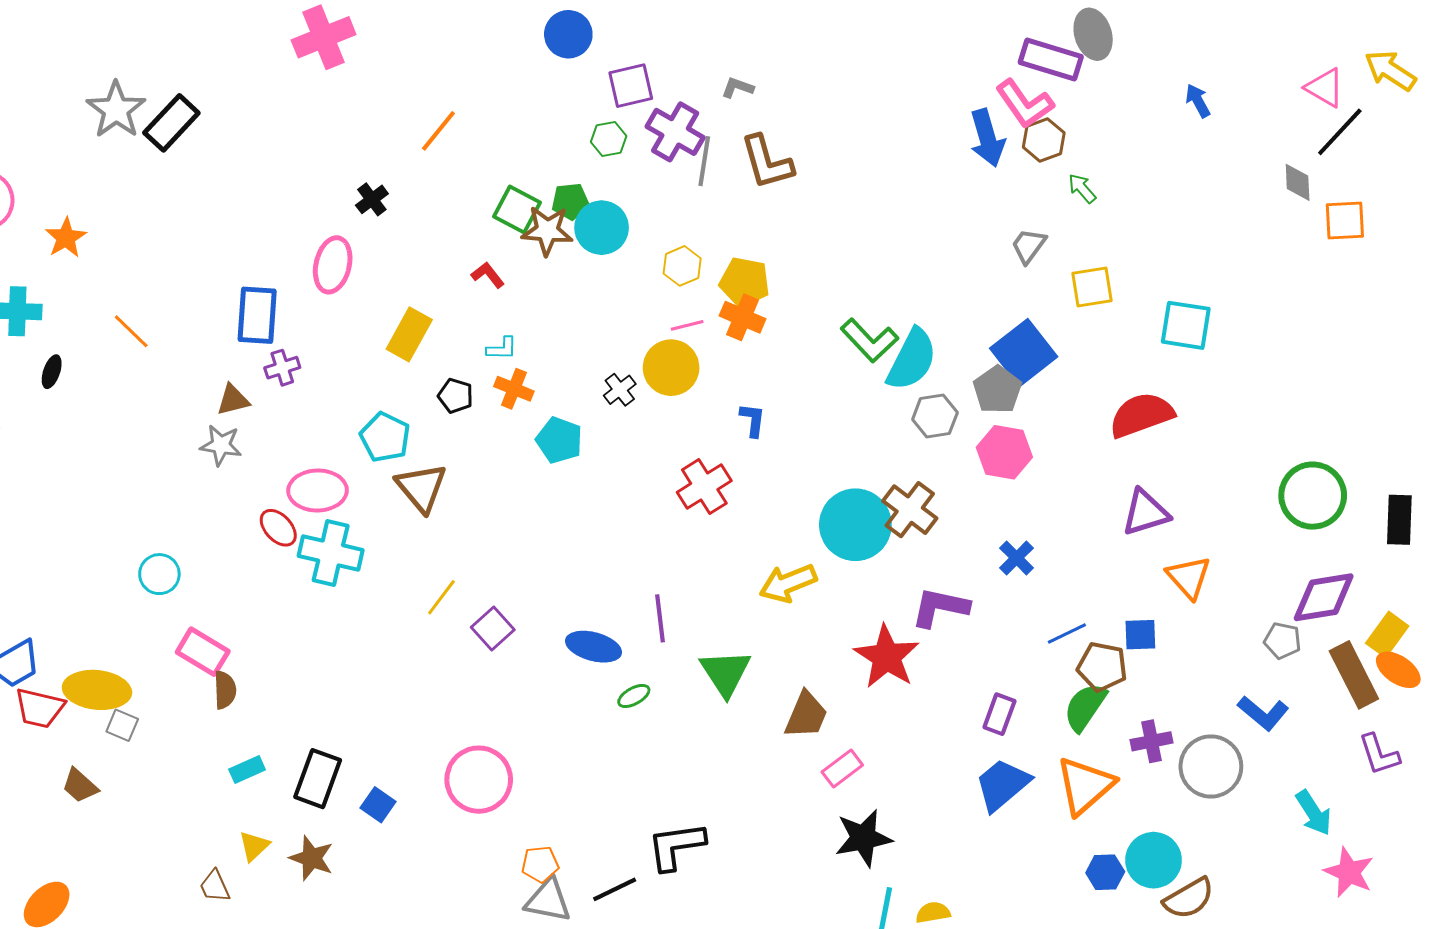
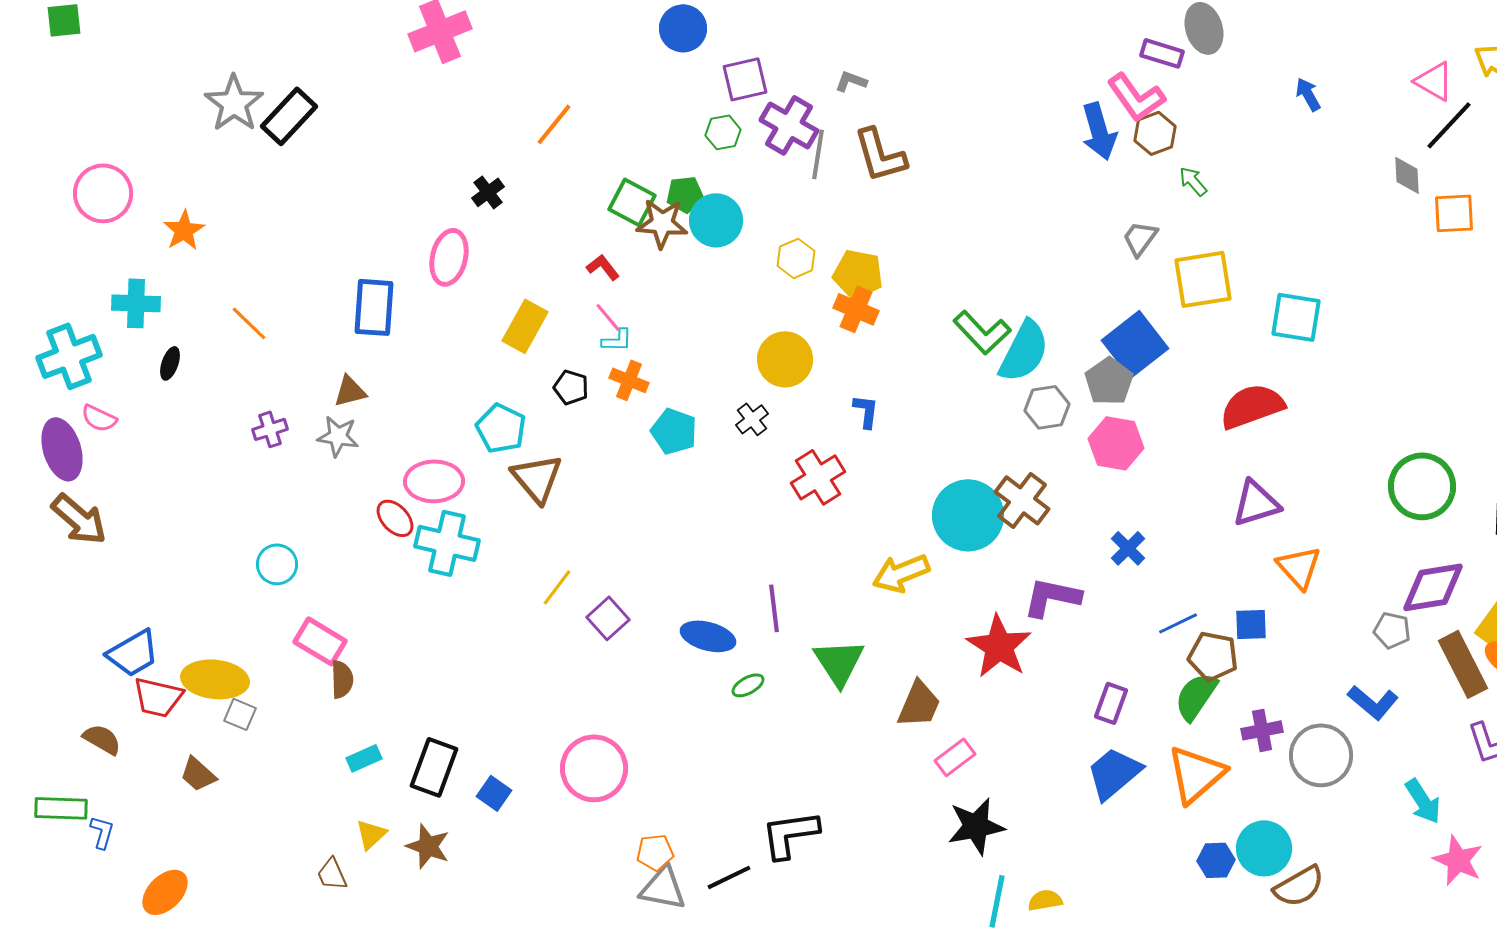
purple rectangle: (1051, 59) -> (1162, 53), size x0.7
yellow square: (1092, 287) -> (1203, 279), size x1.4
pink line: (687, 325) -> (608, 317), moved, turned 64
purple cross: (282, 368) -> (270, 429), moved
black cross: (620, 390) -> (752, 419), moved

